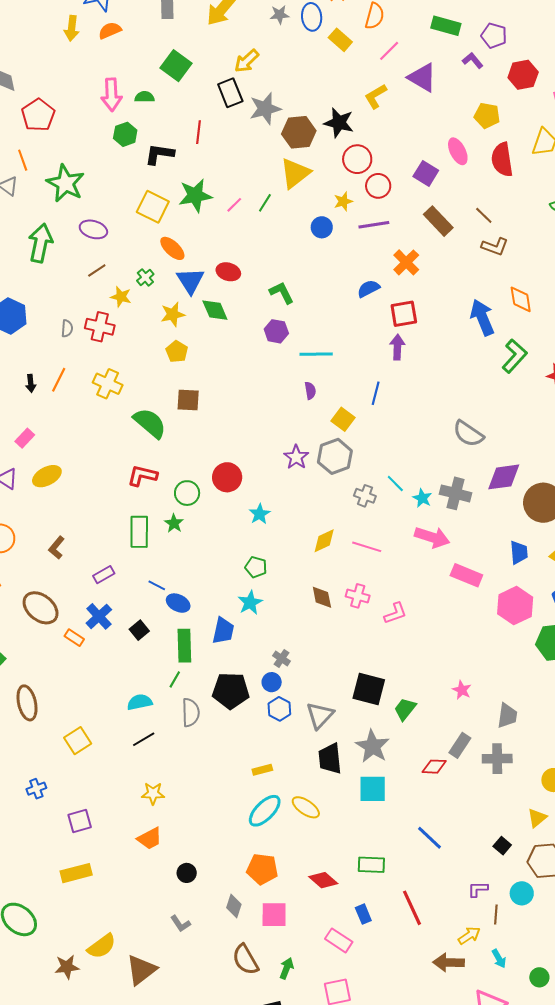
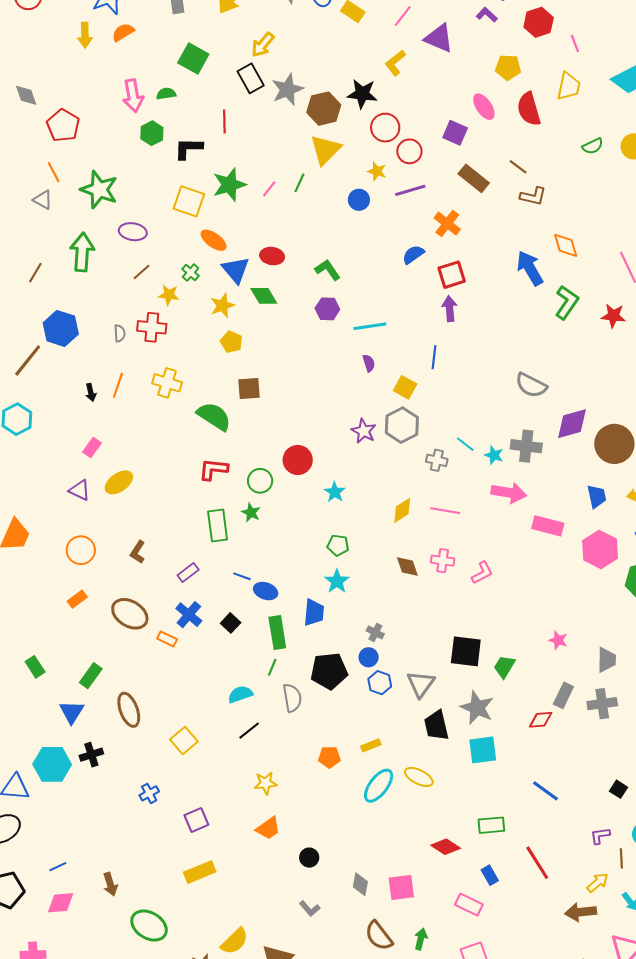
yellow star: (343, 201) -> (377, 171), turned -30
orange pentagon: (262, 869) -> (329, 757), moved, size x0.7

